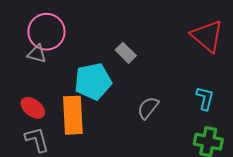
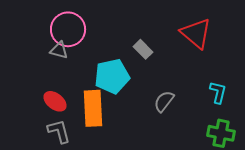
red triangle: (207, 36) -> (196, 33), moved

